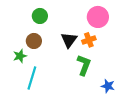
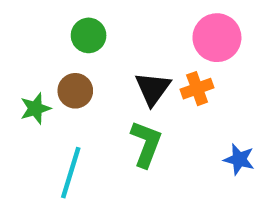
green star: (20, 56) -> (35, 108), moved
green L-shape: (84, 65) -> (146, 144), moved
blue star: (108, 86) -> (239, 159), moved

